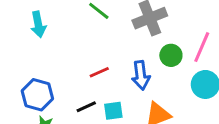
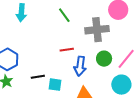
red line: (99, 72) -> (67, 50), moved

